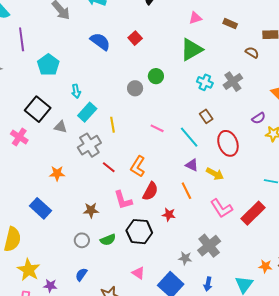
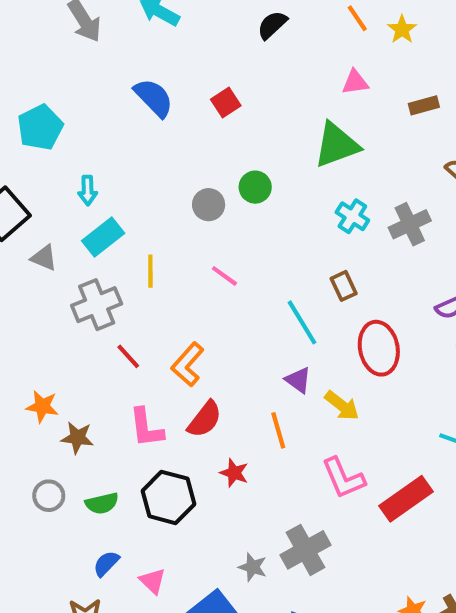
brown rectangle: (230, 24) -> (424, 105), turned -48
pink line: (157, 128) -> (224, 276), moved
orange star: (57, 173) -> (42, 406), moved
blue semicircle: (81, 275) -> (106, 564), moved

